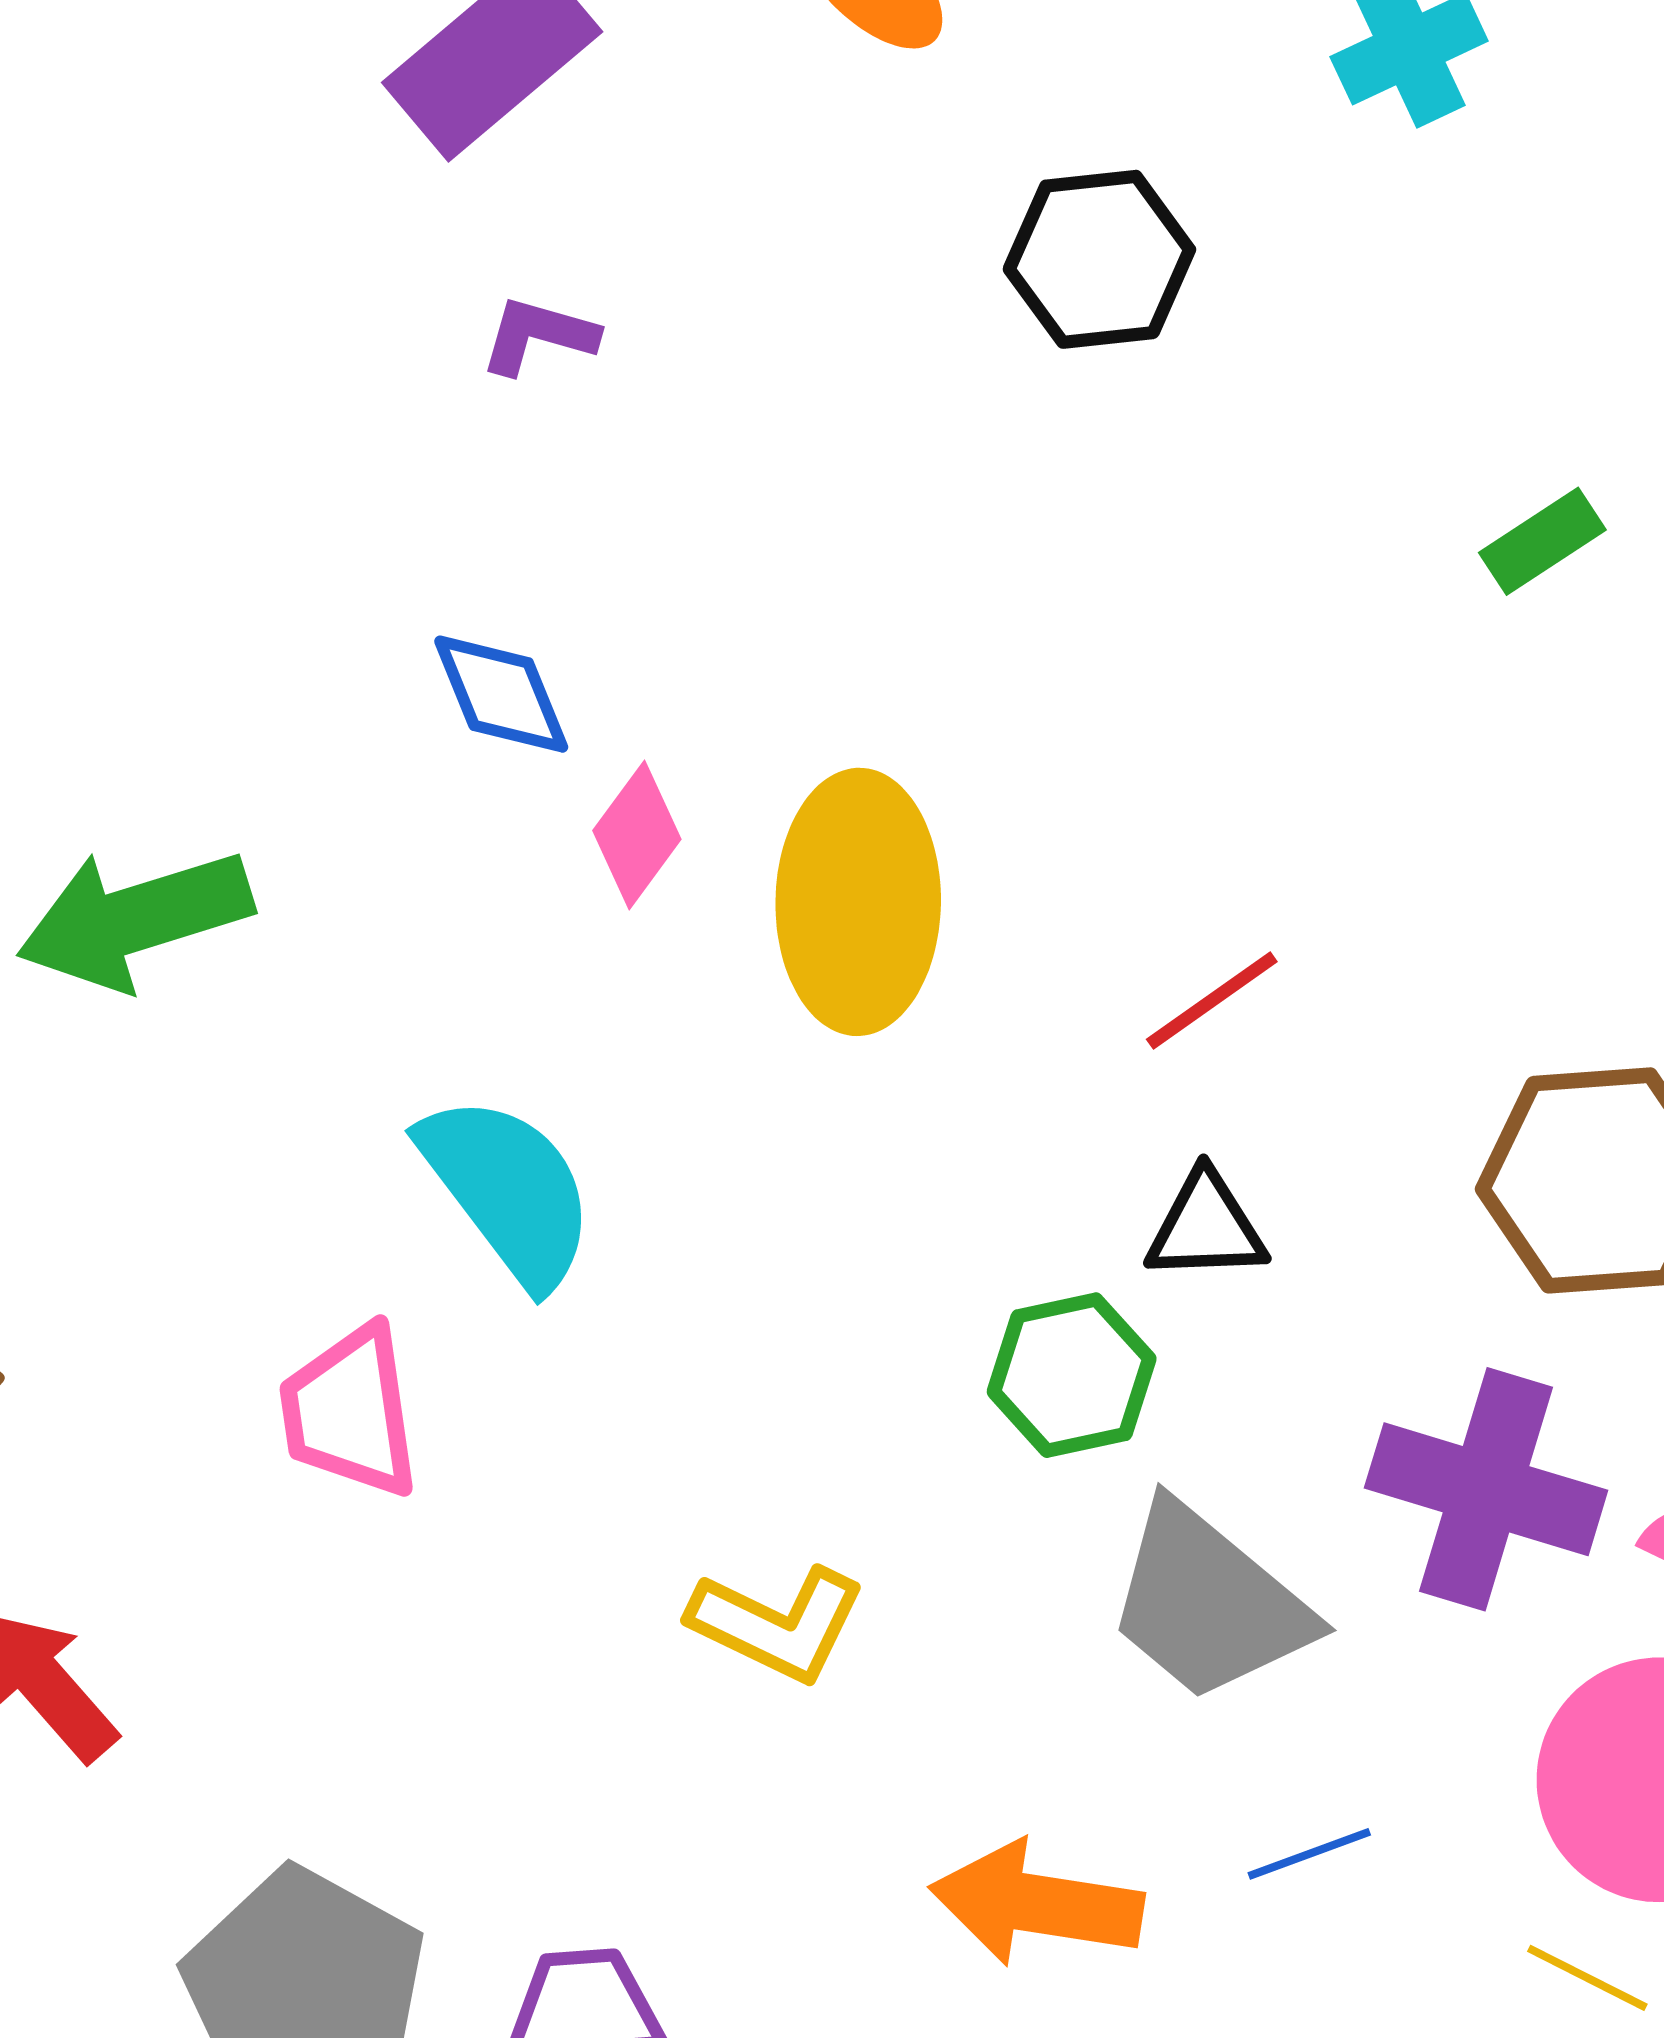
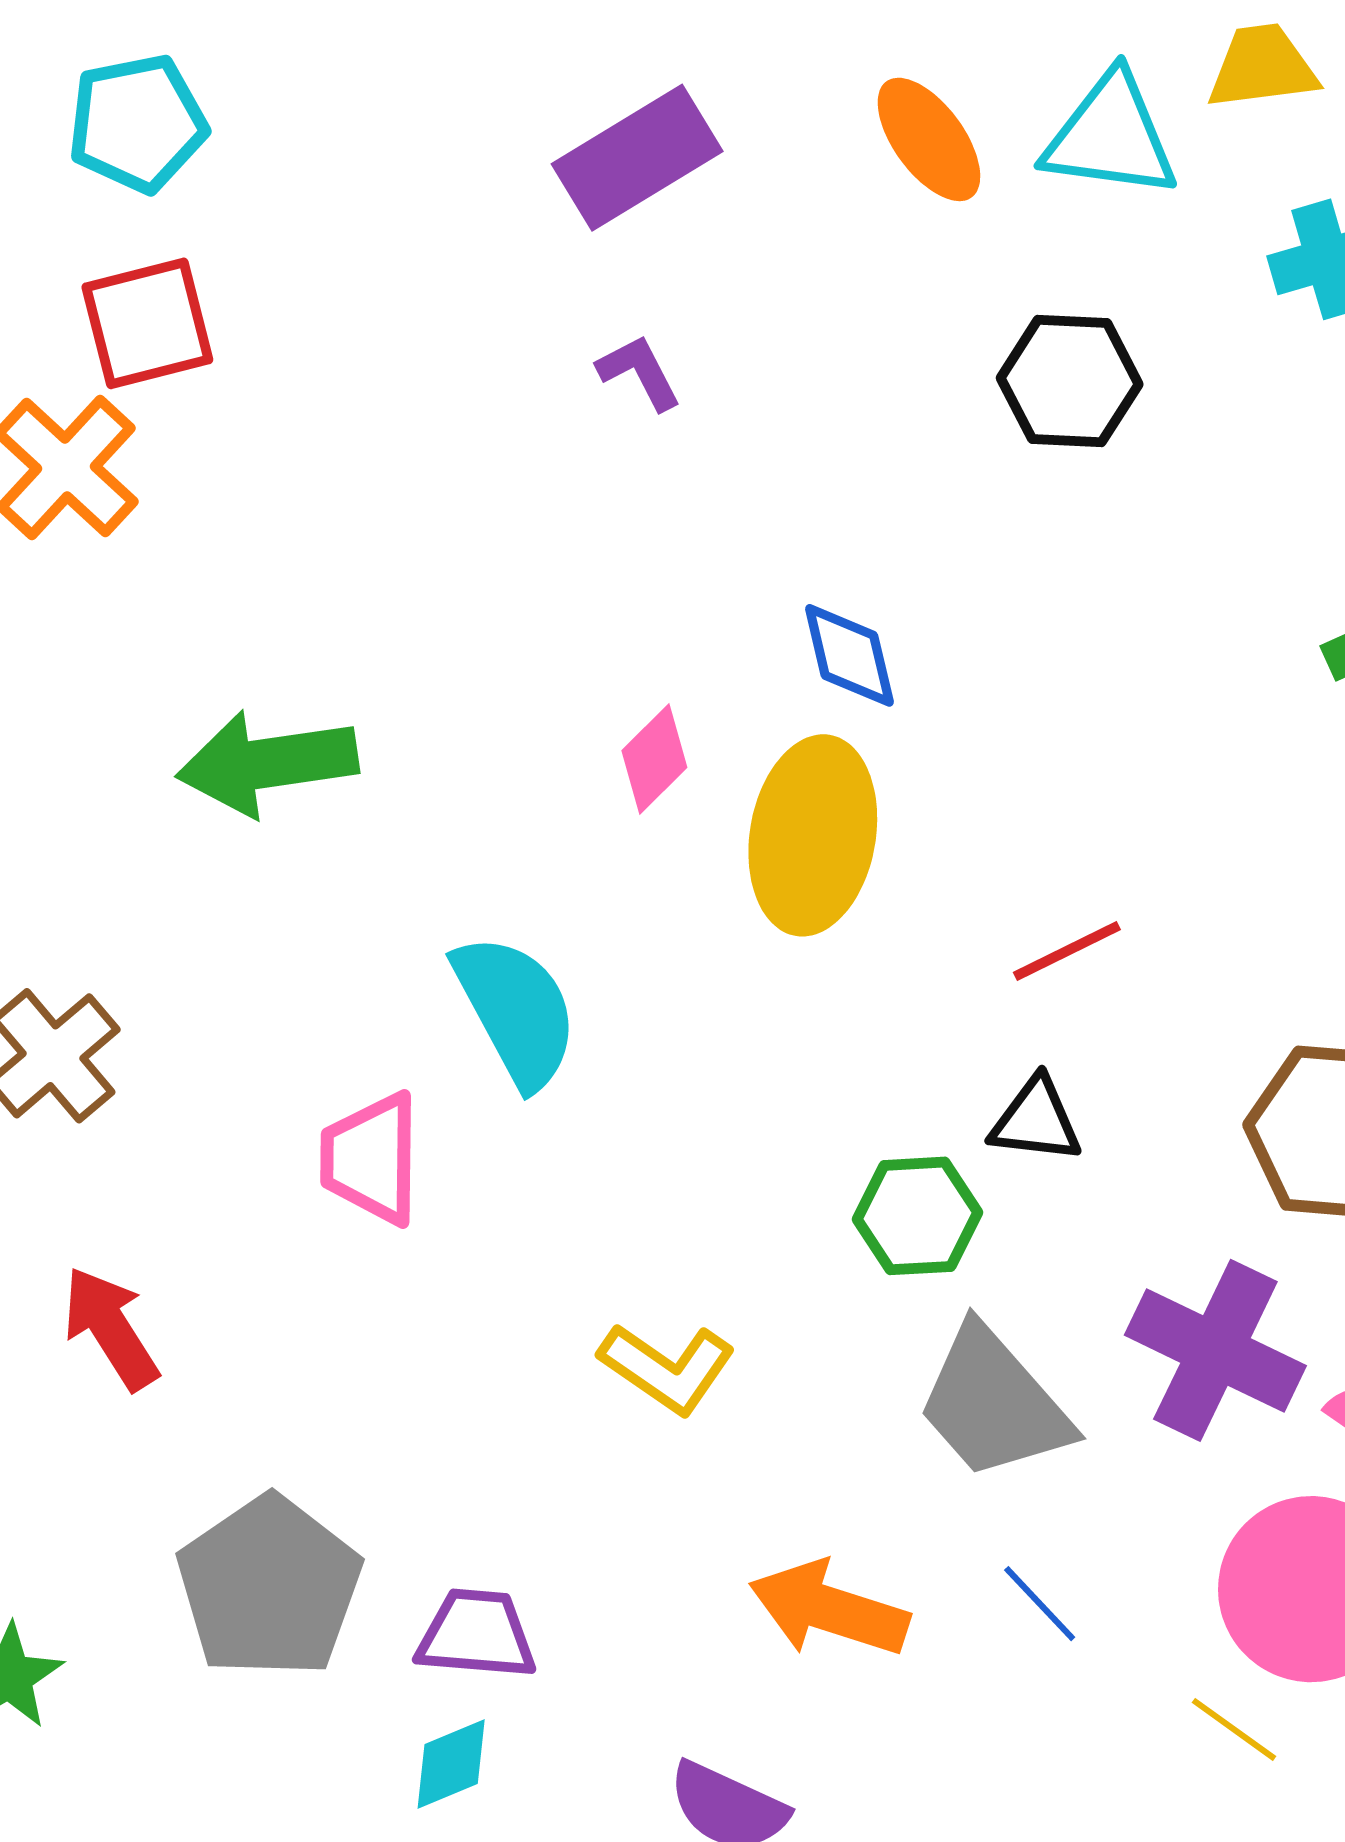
purple L-shape: (539, 335) -> (639, 372), turned 38
blue diamond: (501, 694) -> (849, 655), moved
blue line: (1309, 1854) -> (1040, 1604), turned 58

